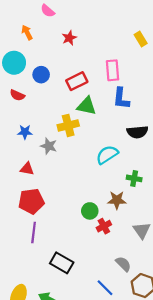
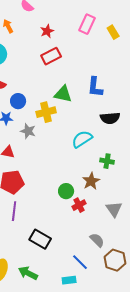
pink rectangle: (112, 70) -> (87, 24), moved, turned 30
blue circle: (41, 75) -> (18, 101), moved
red rectangle: (77, 81) -> (51, 56), moved
brown star: (117, 200) -> (91, 181), turned -30

